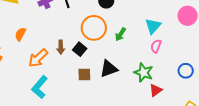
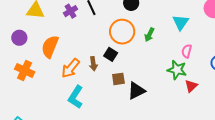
orange semicircle: (20, 34) -> (50, 47), size x1.6
pink semicircle: (156, 46) -> (187, 51), moved
brown arrow: (61, 47) -> (93, 64), moved
black triangle: (109, 69) -> (136, 91), moved

